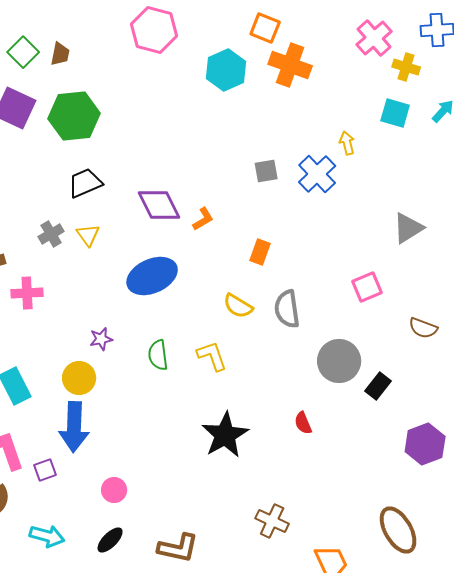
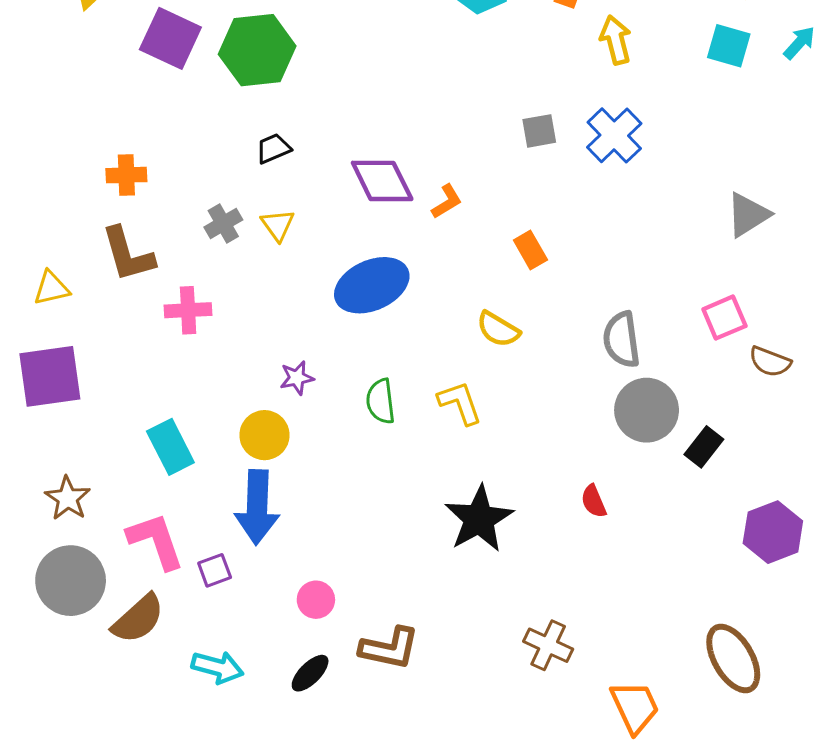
yellow arrow: (347, 143) -> (616, 40), moved, size x1.4
black trapezoid: (85, 183) -> (273, 149), size x0.7
orange rectangle: (260, 252) -> (530, 250), turned -50
pink square: (367, 287) -> (724, 318), moved
gray semicircle: (287, 309) -> (622, 340), moved
brown L-shape: (178, 548) -> (389, 648), moved

